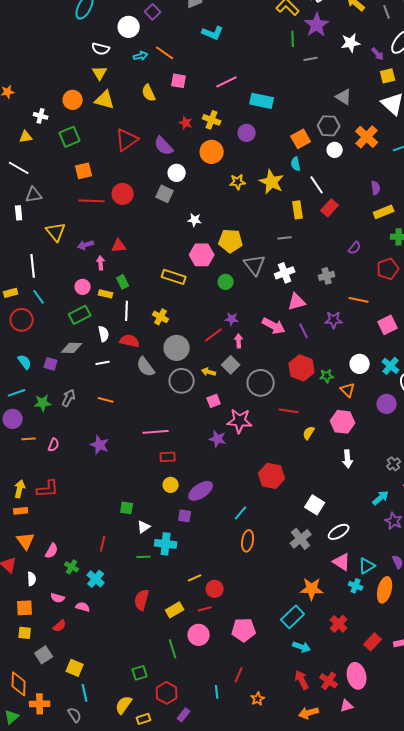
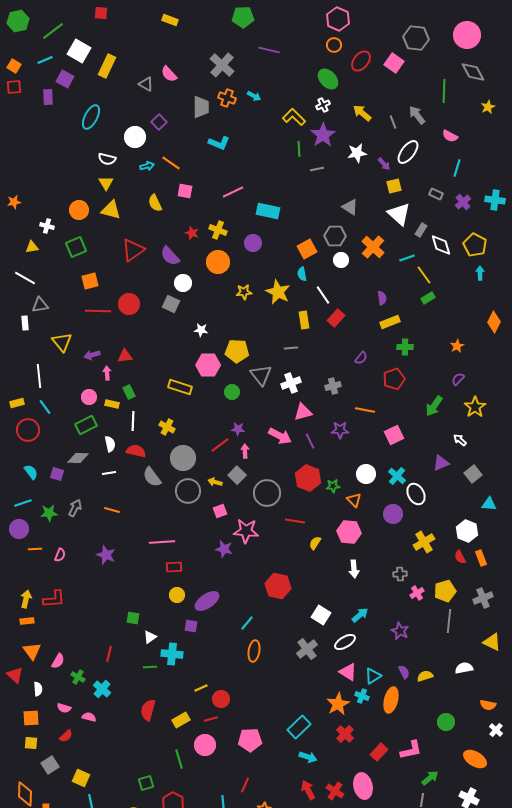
gray cross: (394, 464) -> (400, 574), turned 32
cyan arrow: (381, 498) -> (360, 615), moved
orange star: (312, 589) -> (338, 704), moved, turned -30

